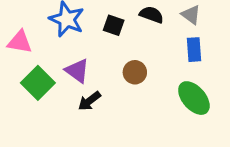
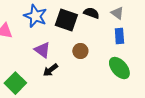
black square: (114, 25) -> (66, 20), size x1.6
green square: (38, 83) -> (15, 83), moved

